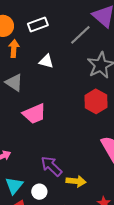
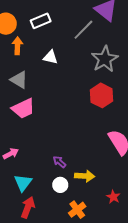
pink trapezoid: (34, 114) -> (23, 109), moved
purple arrow: (51, 166) -> (59, 162), size x0.6
white circle: (39, 192) -> (60, 185), moved

